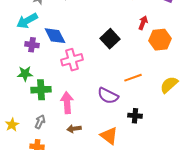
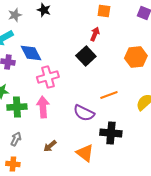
red arrow: (143, 23) -> (95, 34), moved
pink arrow: (67, 103) -> (43, 107), moved
black cross: (135, 116) -> (111, 133), size x1.5
brown arrow: (74, 129) -> (50, 146), turned -32

